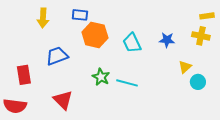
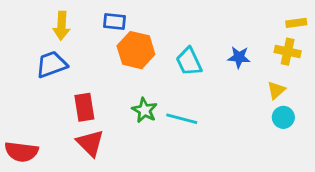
blue trapezoid: (57, 56) -> (52, 64), moved
yellow triangle: (185, 67) -> (276, 90), moved
red rectangle: (24, 75) -> (84, 107), moved

